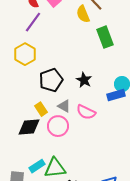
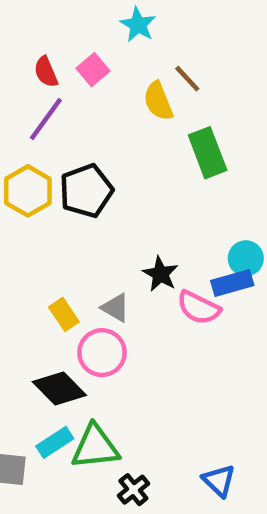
black pentagon: (51, 80) -> (86, 191), moved
black star: (84, 80) -> (160, 274), moved
pink semicircle: (86, 112) -> (199, 308), moved
black diamond: (29, 127) -> (59, 389), moved, turned 50

